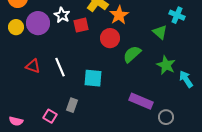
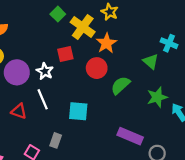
white star: (62, 15) -> (45, 71), moved
purple circle: (38, 23) -> (17, 72), moved
green star: (166, 65) -> (157, 97), turned 30
red triangle: (33, 66) -> (19, 111), moved

